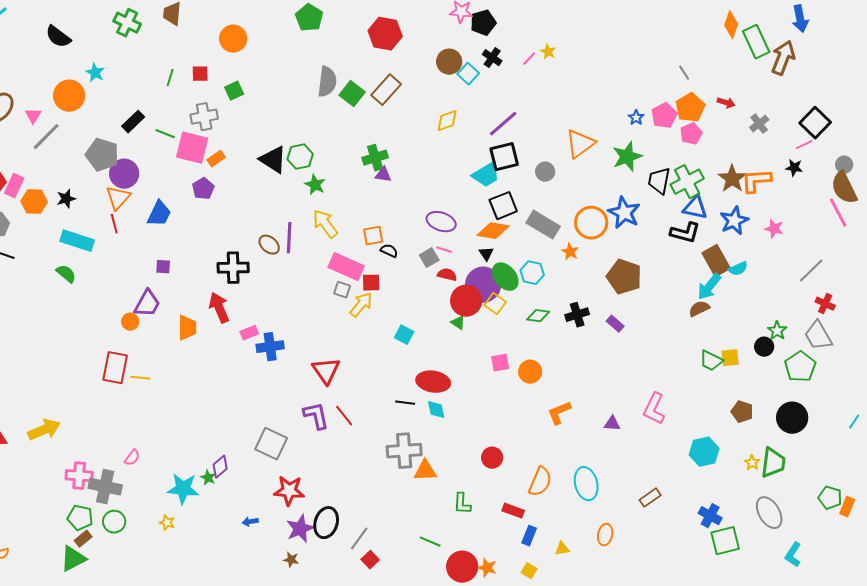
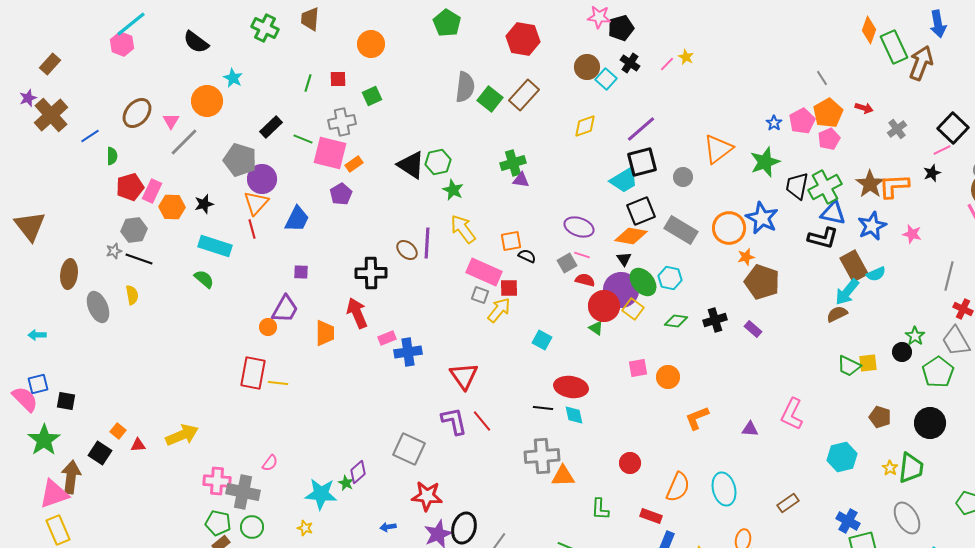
black star: (794, 168) -> (932, 173), turned -30
orange star: (570, 252) -> (746, 257), moved, turned 30
gray line: (811, 271) -> (949, 276), turned -32

